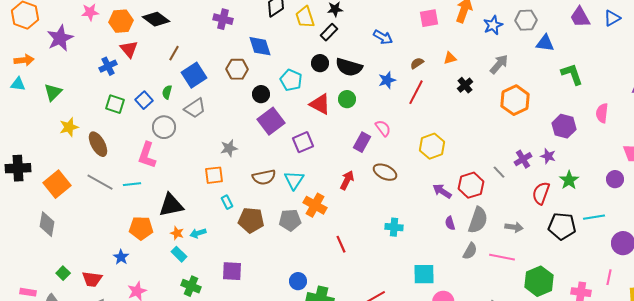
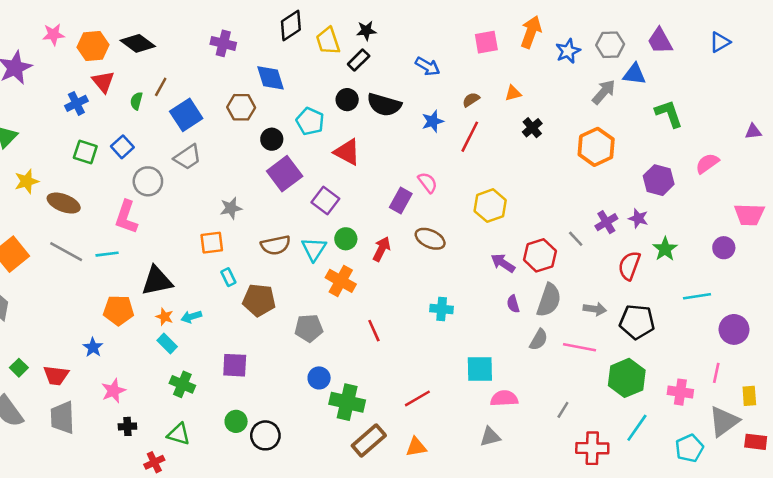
purple trapezoid: (580, 17) -> (660, 41), moved
gray arrow: (499, 64) -> (604, 92), moved
green semicircle: (167, 92) -> (136, 101), moved
green circle: (347, 99) -> (346, 239), moved
pink semicircle: (602, 113) -> (707, 163), turned 48
purple square: (303, 142) -> (325, 200), turned -30
brown ellipse: (98, 144) -> (64, 203), turned -40
gray pentagon: (290, 220) -> (309, 328), moved
black pentagon: (562, 226) -> (637, 322), moved

